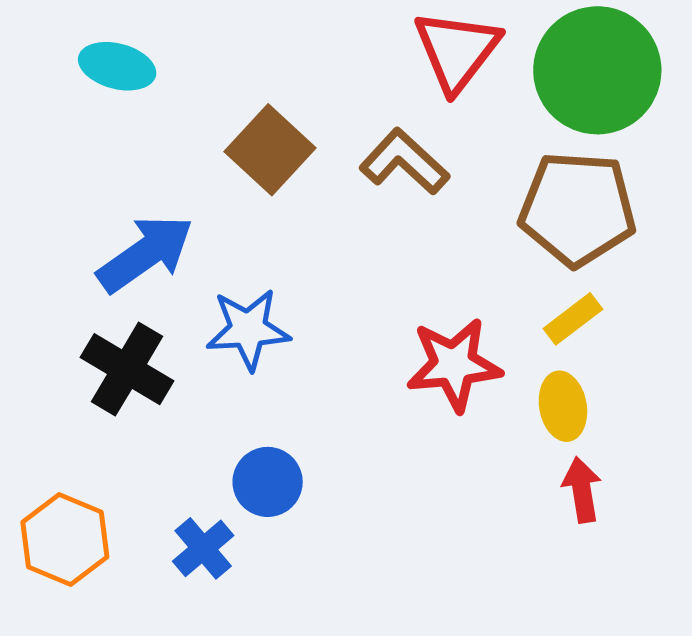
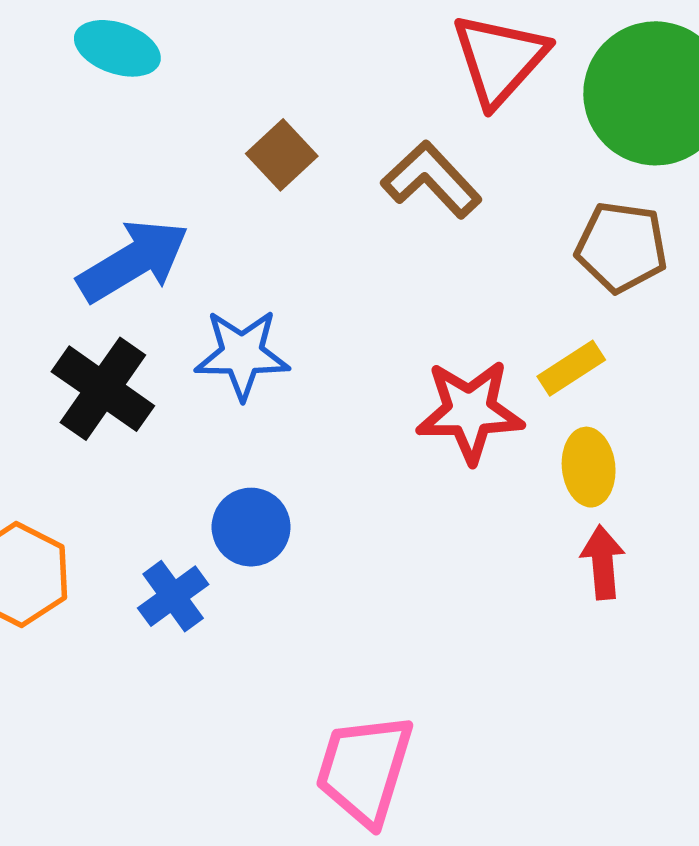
brown square: (270, 150) -> (282, 155), size x0.7
brown pentagon: (577, 209) -> (621, 247), size x0.7
yellow rectangle: (573, 319) -> (571, 368), moved

